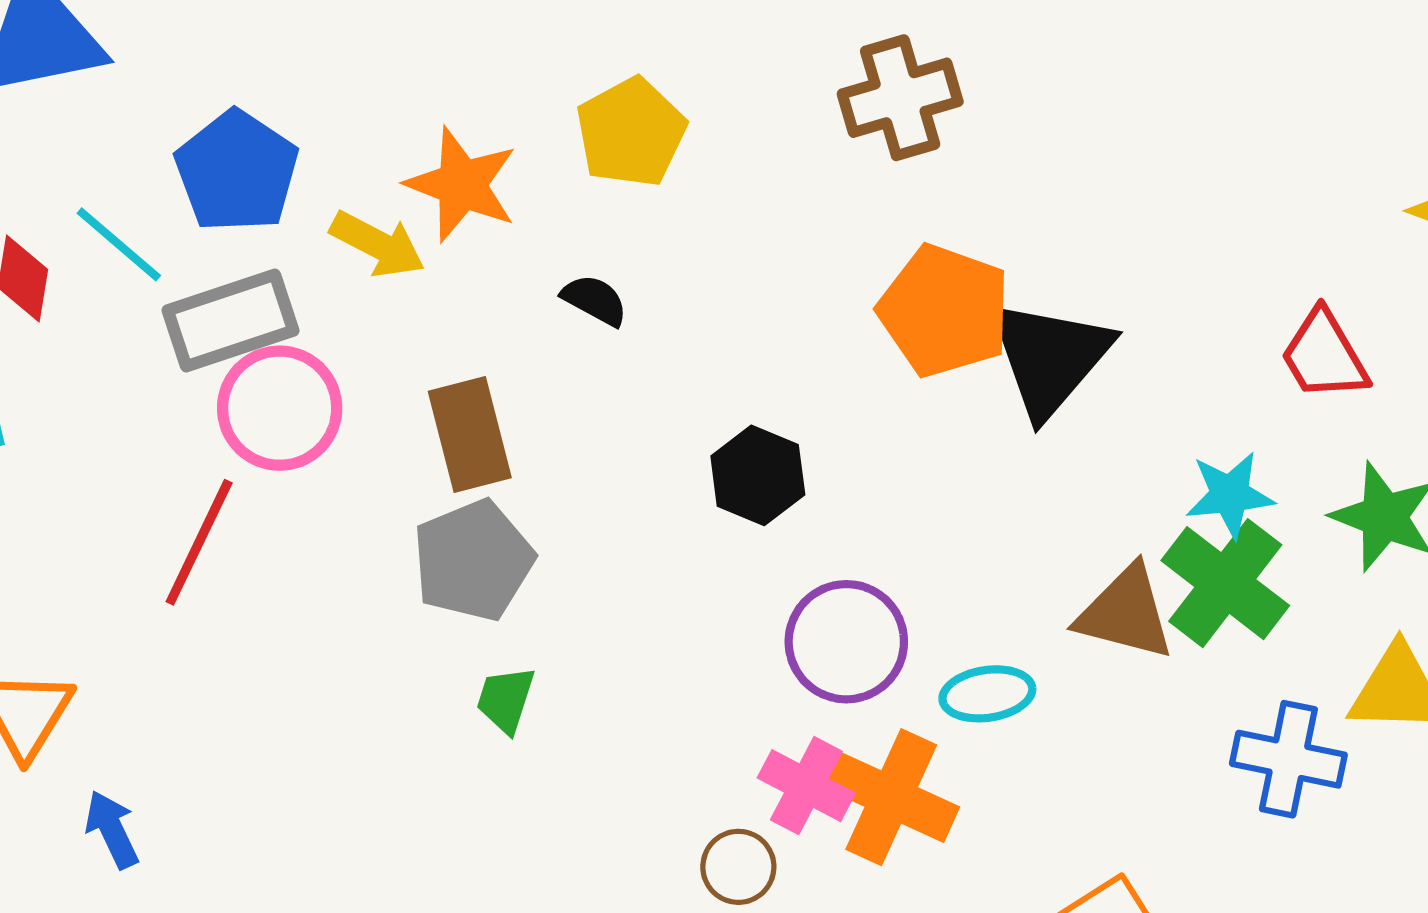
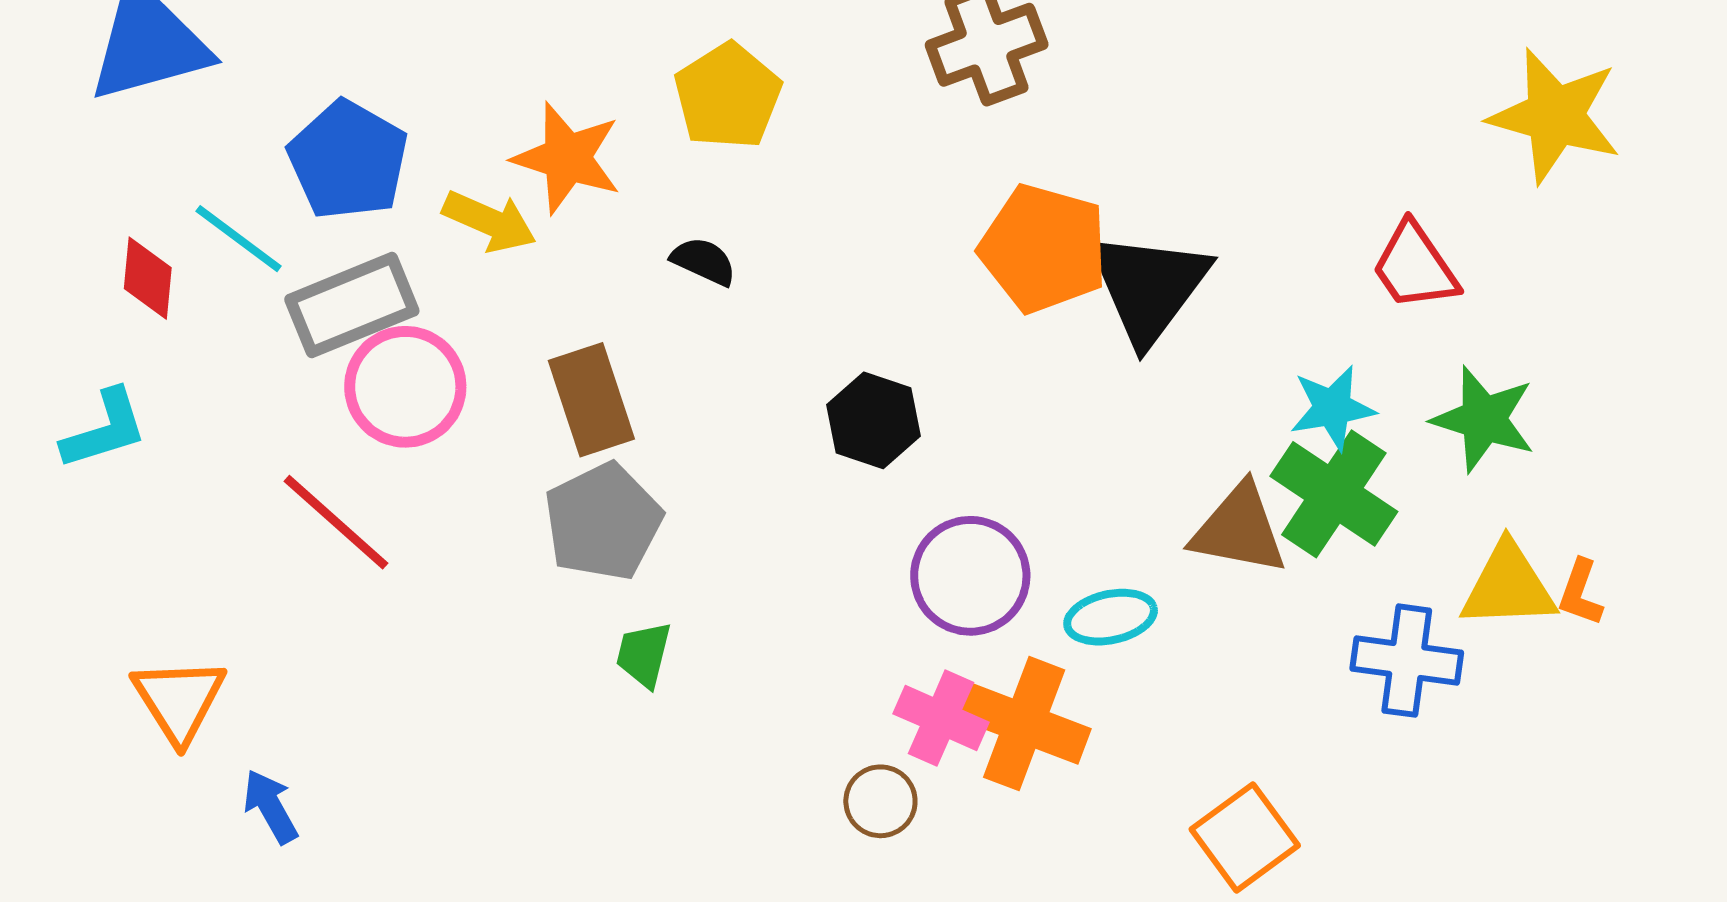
red line: (199, 542) -> (336, 522), turned -70

